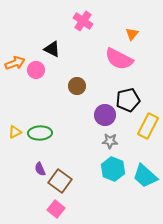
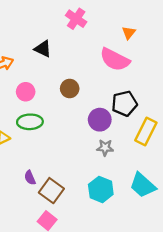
pink circle: (36, 70) -> (26, 92), moved
green ellipse: (40, 133) -> (30, 122), moved
cyan hexagon: (113, 169) -> (101, 189), moved

